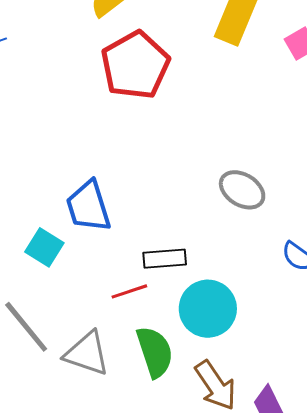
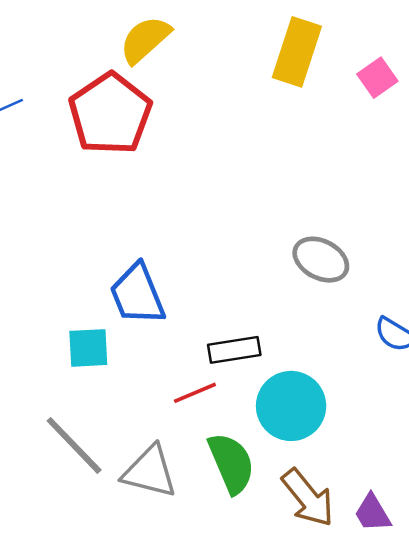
red pentagon: (135, 65) -> (110, 114), moved
cyan square: (44, 247) -> (88, 348), turned -30

